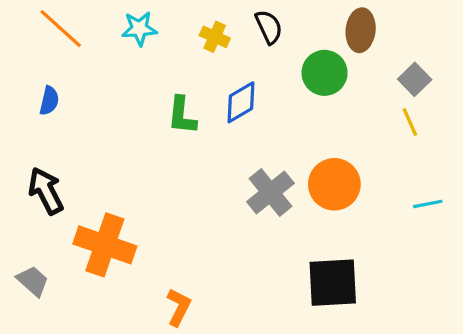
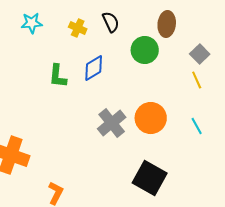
cyan line: (428, 204) -> (197, 126), moved, turned 72
black square: (333, 283) -> (150, 178), turned 32

